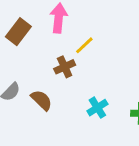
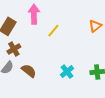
brown cross: (65, 67) -> (14, 49), moved

